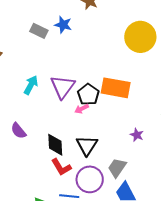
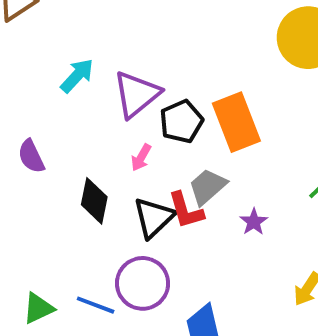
orange rectangle: (116, 88) -> (236, 122), turned 44
pink arrow: (82, 109) -> (141, 158), moved, turned -48
red L-shape: (61, 167) -> (186, 210), moved
gray trapezoid: (117, 168) -> (207, 187), moved

